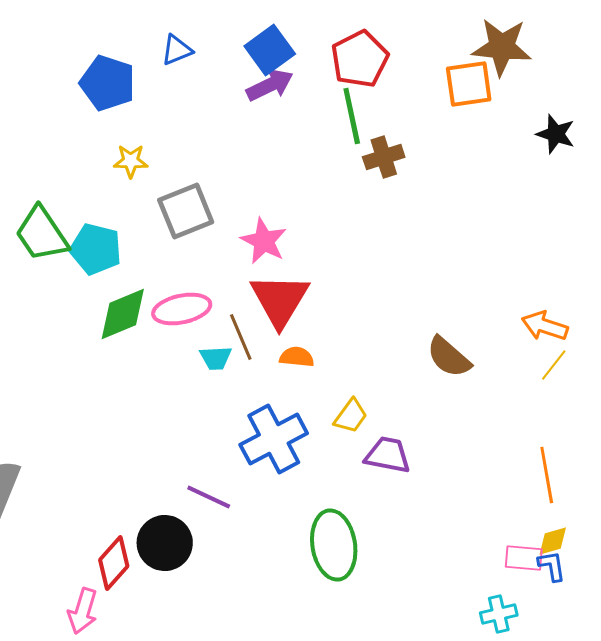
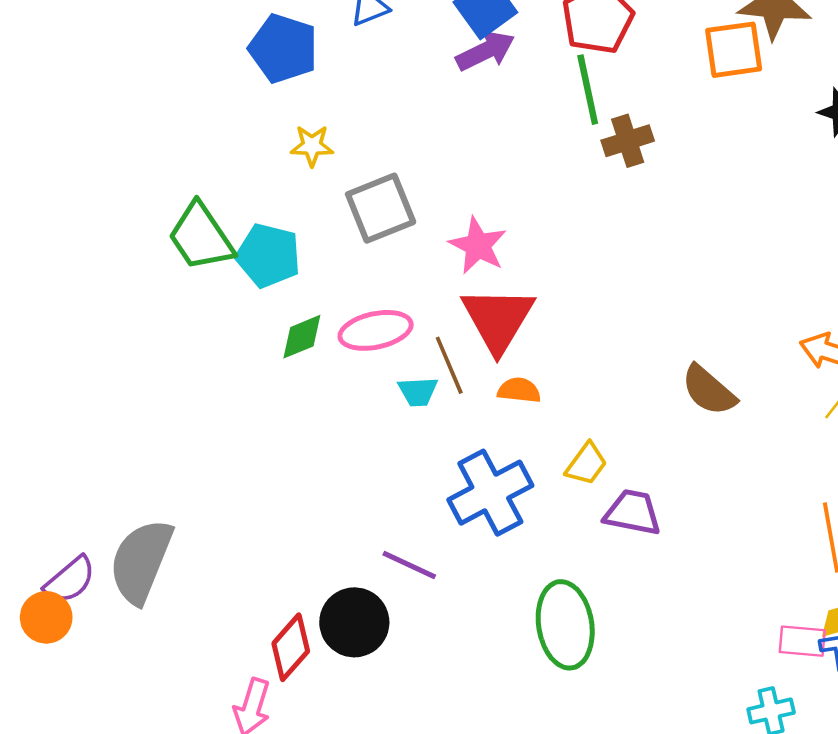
green diamond: (123, 314) -> (302, 337), size x0.7

